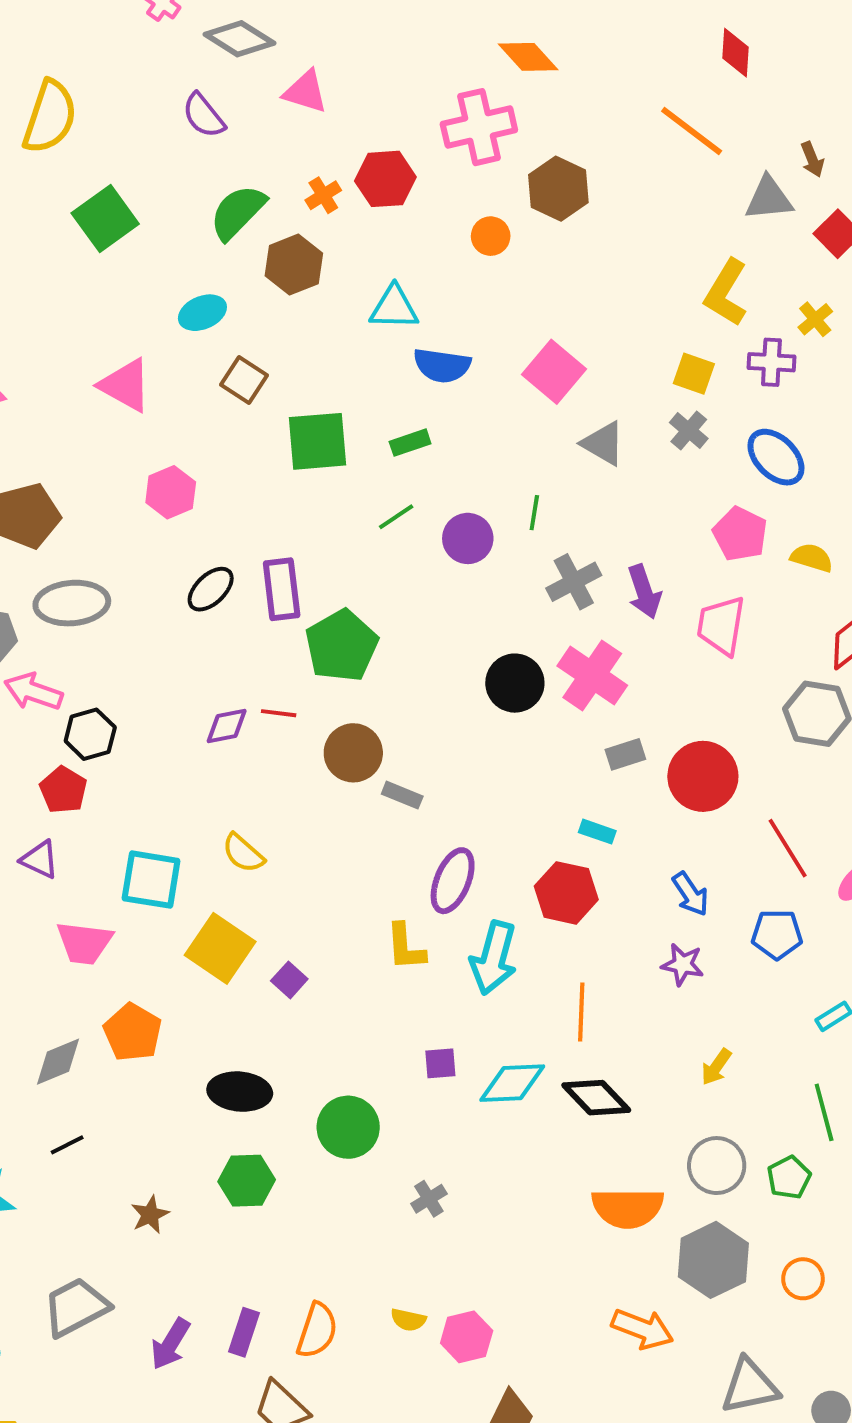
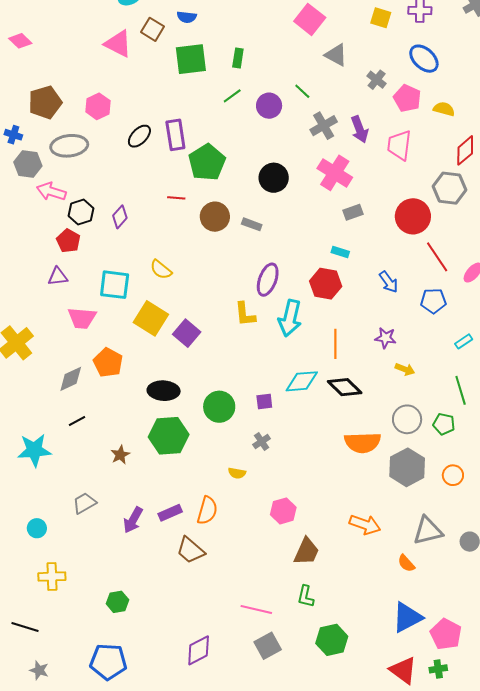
blue semicircle: (442, 365) -> (187, 17), moved, size x0.7
pink triangle: (125, 385) -> (118, 44), moved
gray cross: (689, 431) -> (377, 80), moved
green rectangle: (410, 443) -> (238, 58), turned -60
pink hexagon: (171, 492) -> (98, 106), moved
green line: (534, 513) -> (302, 91), turned -54
black circle: (515, 683) -> (274, 178), moved
purple diamond: (227, 726) -> (120, 217), moved, turned -35
red circle: (703, 776) -> (413, 216), moved
gray rectangle: (402, 795) -> (252, 224), moved
purple triangle: (40, 860) -> (58, 277), turned -30
purple star: (683, 964) -> (386, 338), moved
purple square: (289, 980) -> (187, 333), size x1.5
purple square: (440, 1063) -> (264, 402), moved
yellow arrow: (716, 1067) -> (405, 369), turned -102
green pentagon: (789, 1177) -> (444, 424), turned -30
green hexagon: (247, 1181) -> (169, 436), size x1.4
gray trapezoid: (76, 1307) -> (84, 503), size x0.7
yellow semicircle: (408, 1320) -> (237, 473), moved
orange arrow: (642, 1329) -> (365, 525), moved
purple rectangle: (244, 1332) -> (170, 513), turned 50

